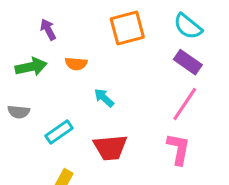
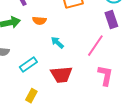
purple rectangle: (188, 62) -> (111, 20), turned 36
pink line: (185, 104) -> (95, 46), moved

